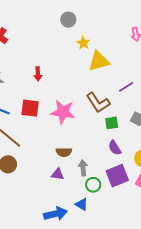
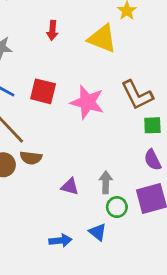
yellow triangle: (99, 61) -> (102, 39), moved, turned 30
red arrow: (38, 74) -> (52, 30), moved
brown semicircle: (64, 152) -> (31, 158), moved
blue arrow: (56, 214) -> (60, 241), size x0.7

